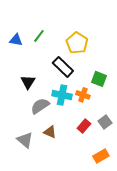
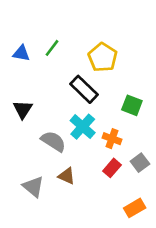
black triangle: (28, 82) -> (23, 109), moved
cyan cross: (62, 95) -> (83, 127), turned 30
orange cross: (83, 95) -> (112, 139), moved
gray semicircle: (40, 106) -> (53, 141), turned 66

